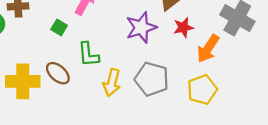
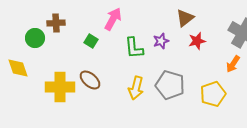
purple star: (141, 27) -> (161, 41), size x0.6
orange arrow: (208, 49) -> (233, 64), moved, size x0.7
green L-shape: (88, 54) -> (134, 48), moved

